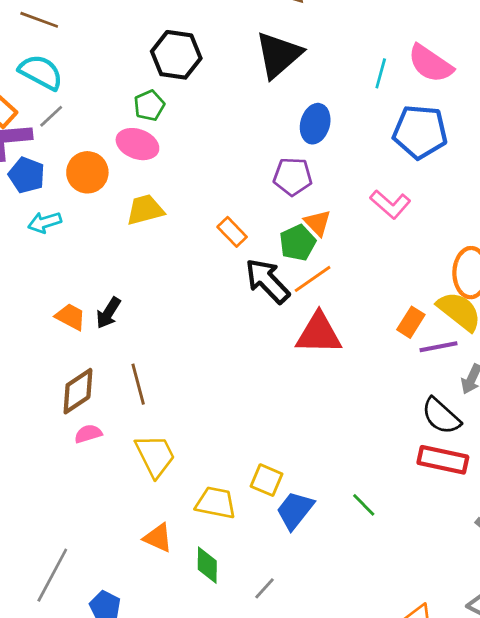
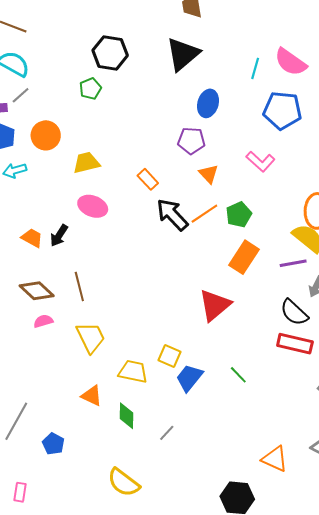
pink ellipse: (137, 144) -> (93, 206), moved
green pentagon: (298, 243) -> (239, 215), moved
orange rectangle: (411, 322) -> (244, 257), moved, size x1.5
red triangle: (319, 334) -> (215, 305), moved, turned -42
brown diamond: (78, 391) -> (37, 291), turned 76

